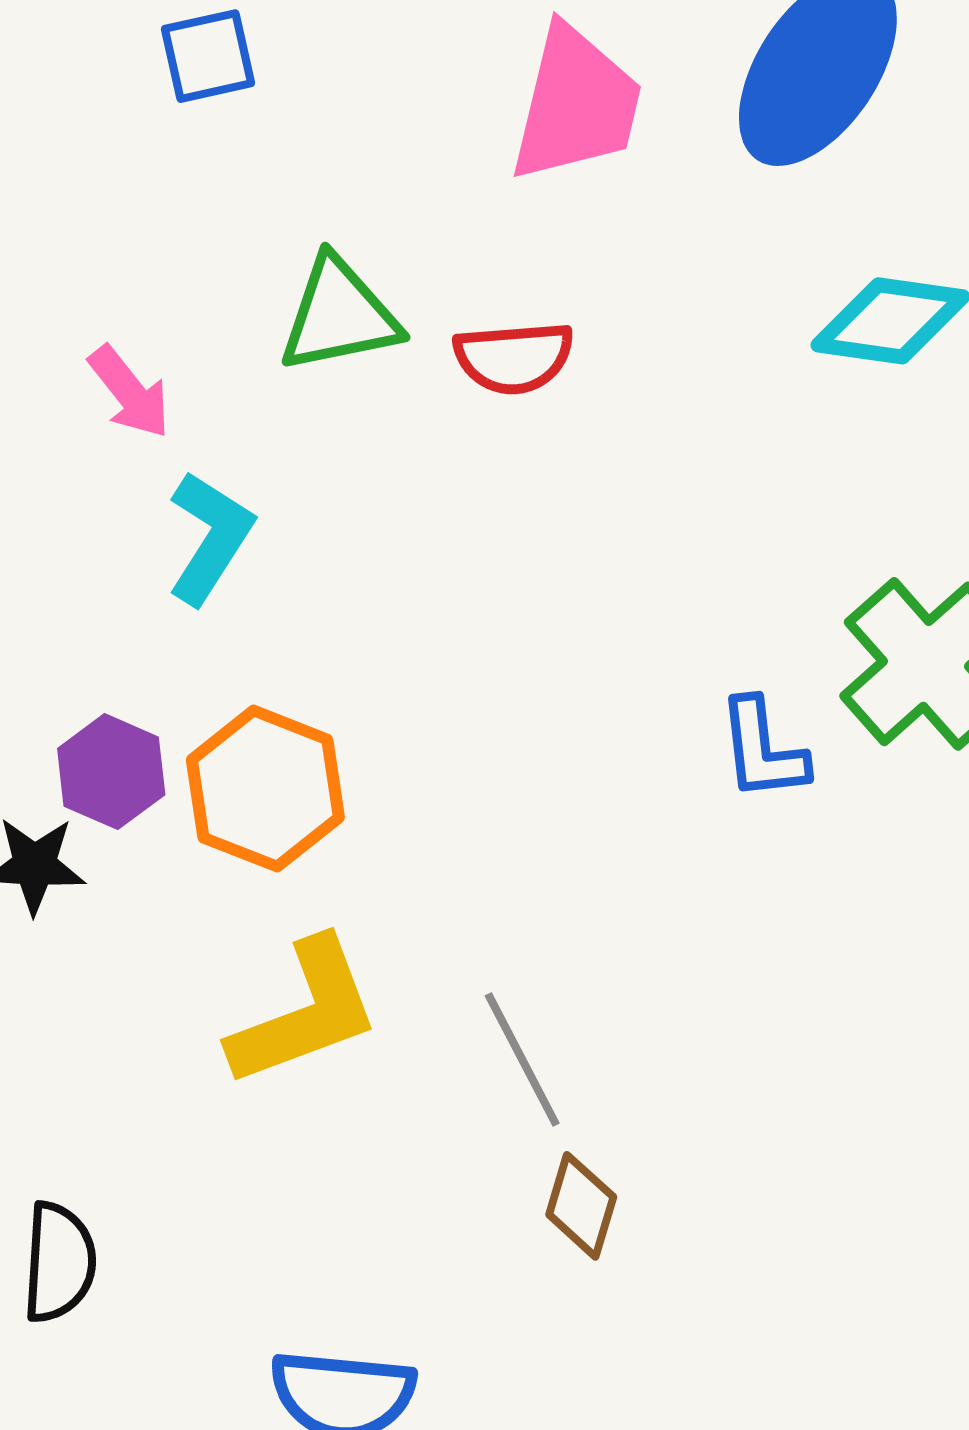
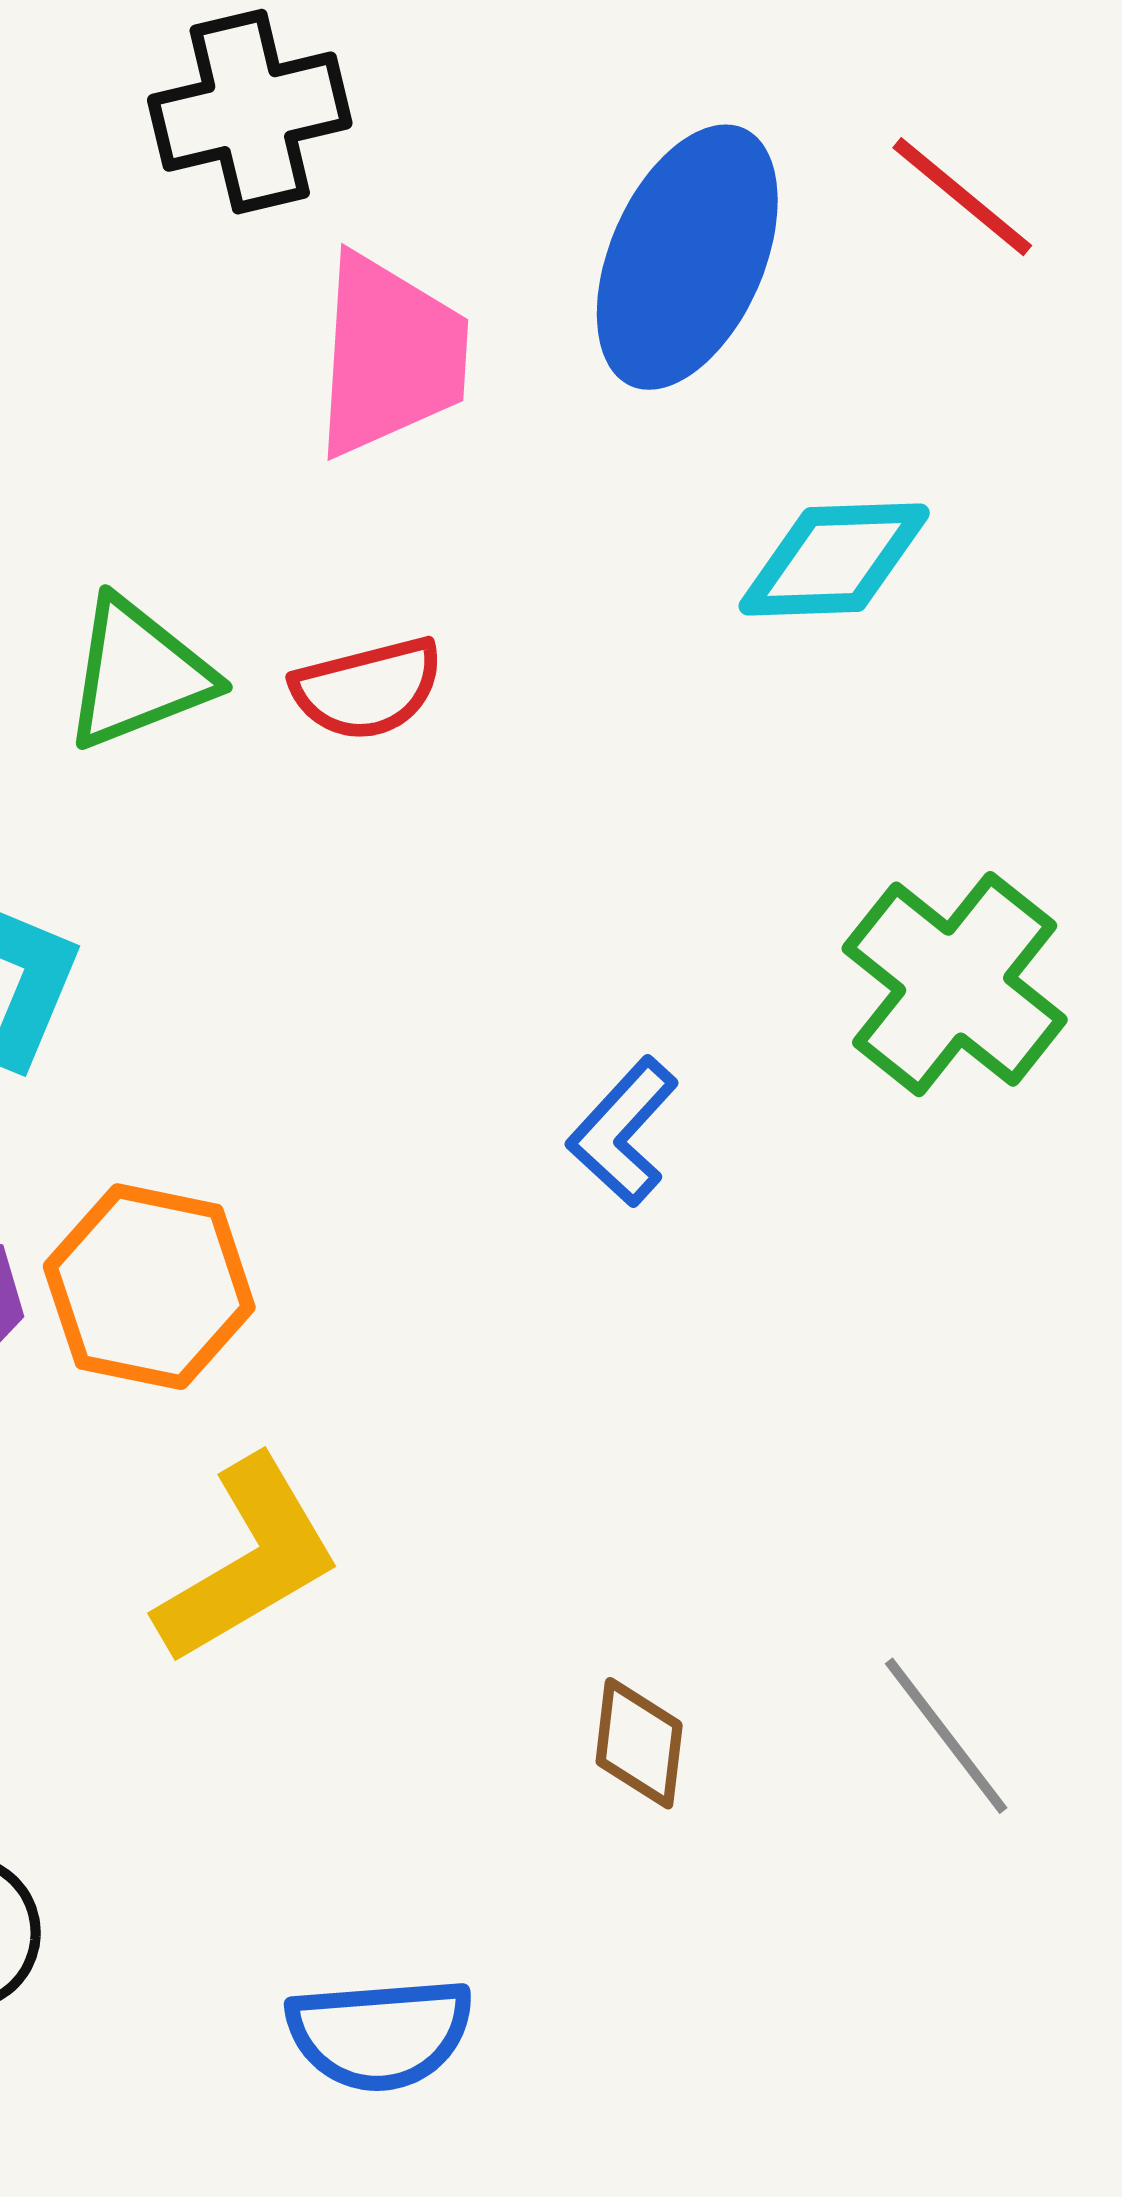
blue L-shape: (763, 750) -> (623, 1132), moved, turned 59
gray line: (522, 1060) -> (946, 1736), moved

